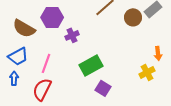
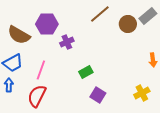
green rectangle: (91, 65) -> (86, 72), size x0.6
yellow cross: (147, 72) -> (142, 93), moved

